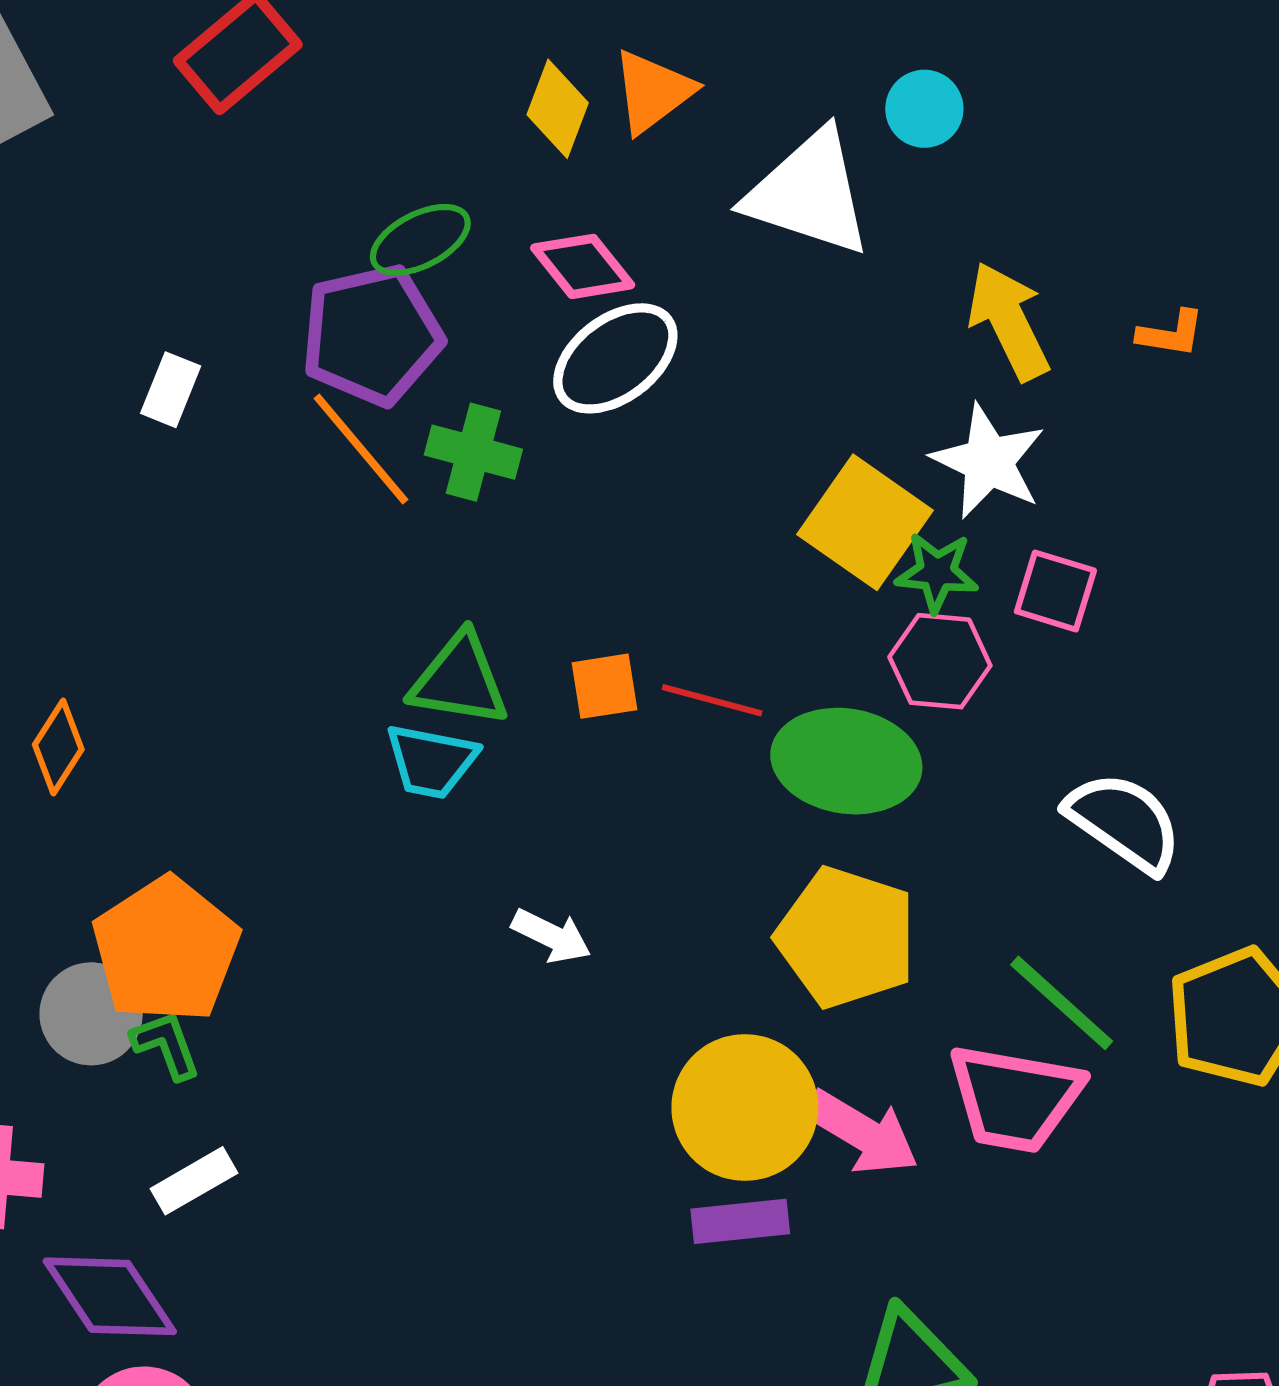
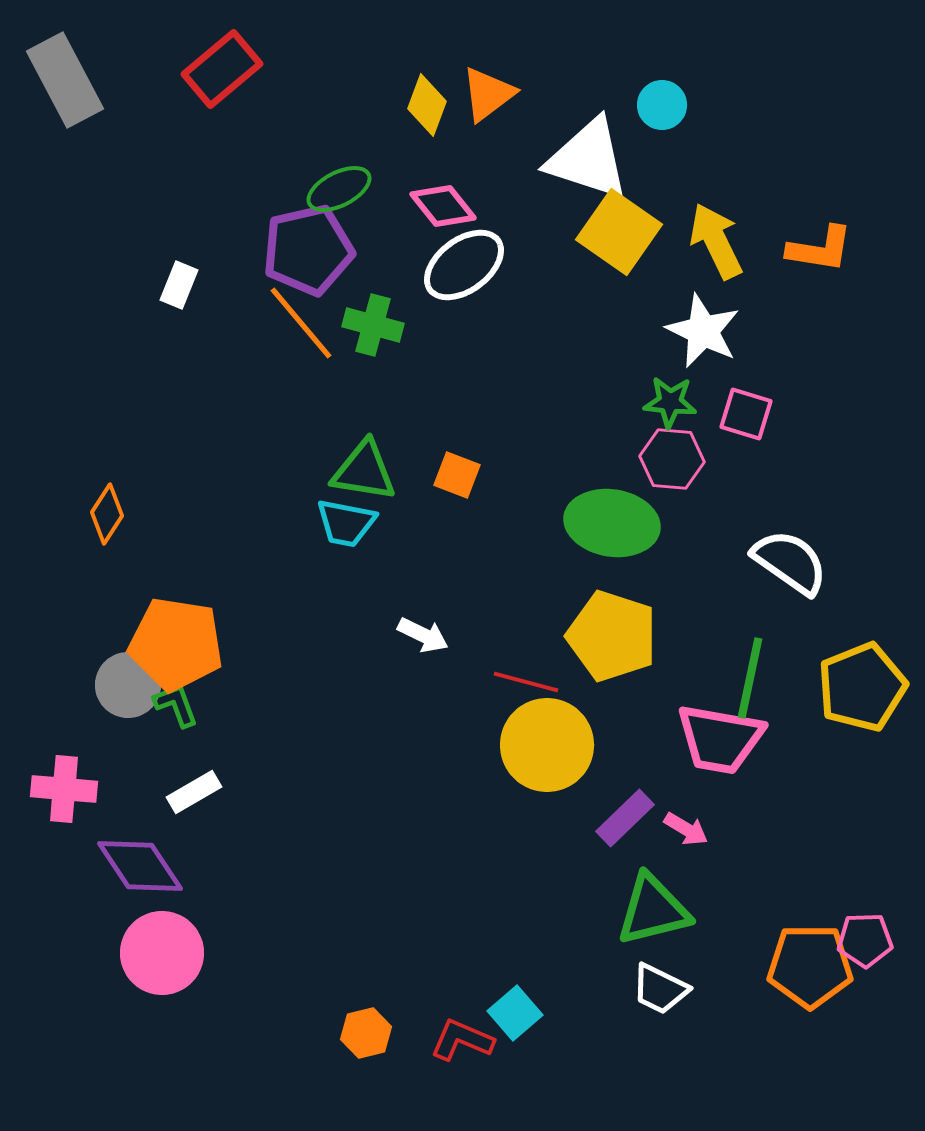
orange L-shape: (1171, 333) -> (820, 249), size x1.5
yellow square: (865, 522) -> (619, 232), moved
orange square: (604, 686) -> (457, 475), turned 30
red line: (712, 700) -> (526, 682), moved
orange pentagon: (166, 950) -> (176, 644), turned -30
green line: (1062, 1003) -> (750, 678), turned 60
pink arrow: (862, 1132) -> (686, 829), moved, size x0.6
purple rectangle: (740, 1221) -> (625, 818), moved, turned -38

